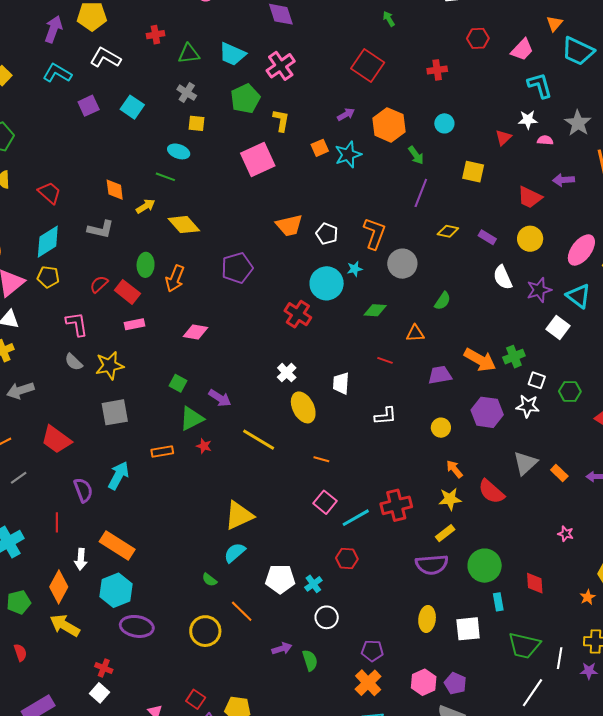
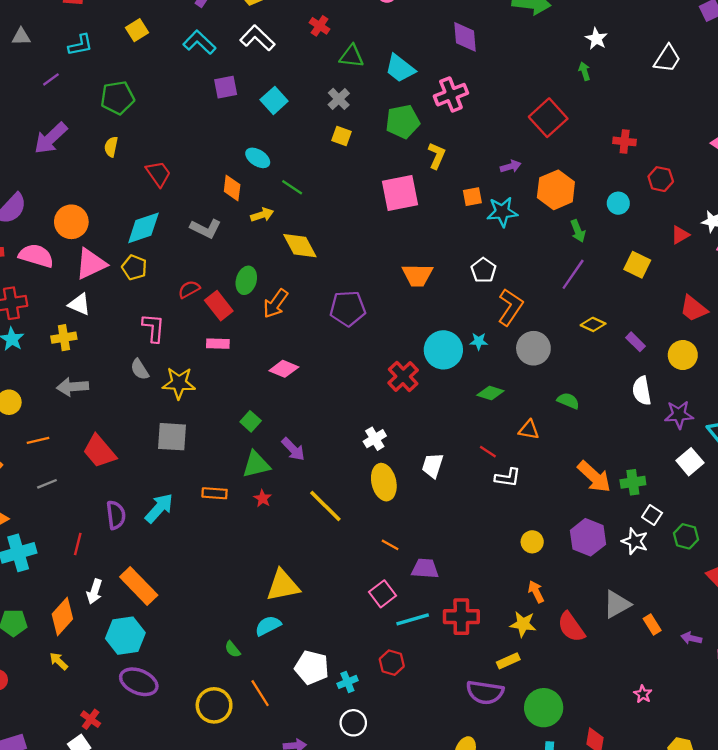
red cross: (155, 35) -> (320, 26), turned 30
red hexagon: (478, 38) -> (661, 179), moved
cyan ellipse: (179, 151) -> (258, 158), moved
white pentagon: (327, 234) -> (483, 270), moved
green semicircle: (443, 301) -> (568, 401), turned -114
purple trapezoid: (440, 375) -> (425, 569), moved
white L-shape: (385, 416) -> (508, 478), moved
yellow arrow: (65, 625) -> (59, 661), size x0.6

